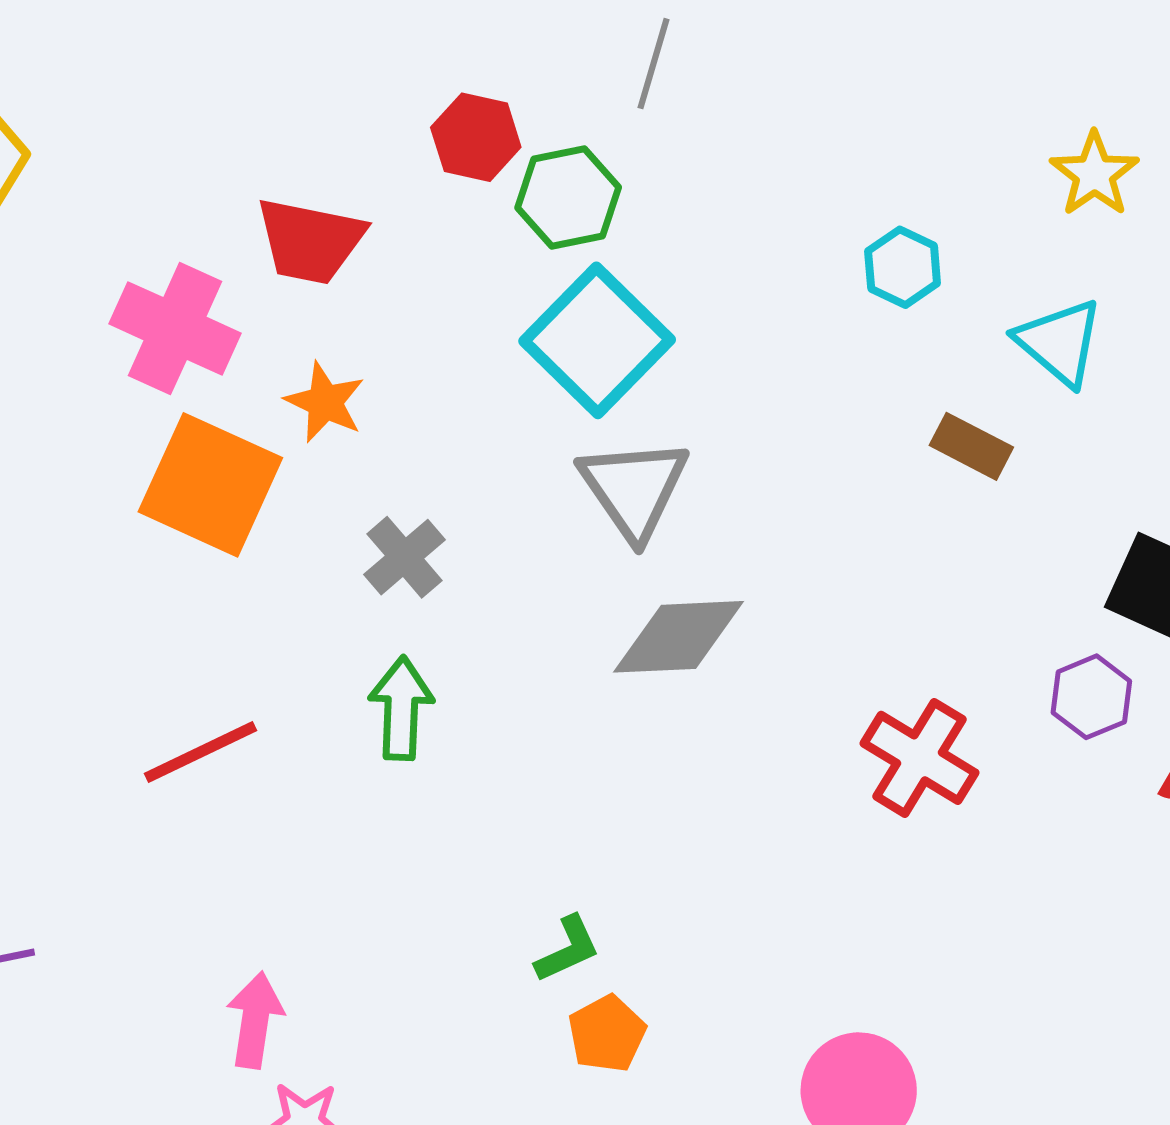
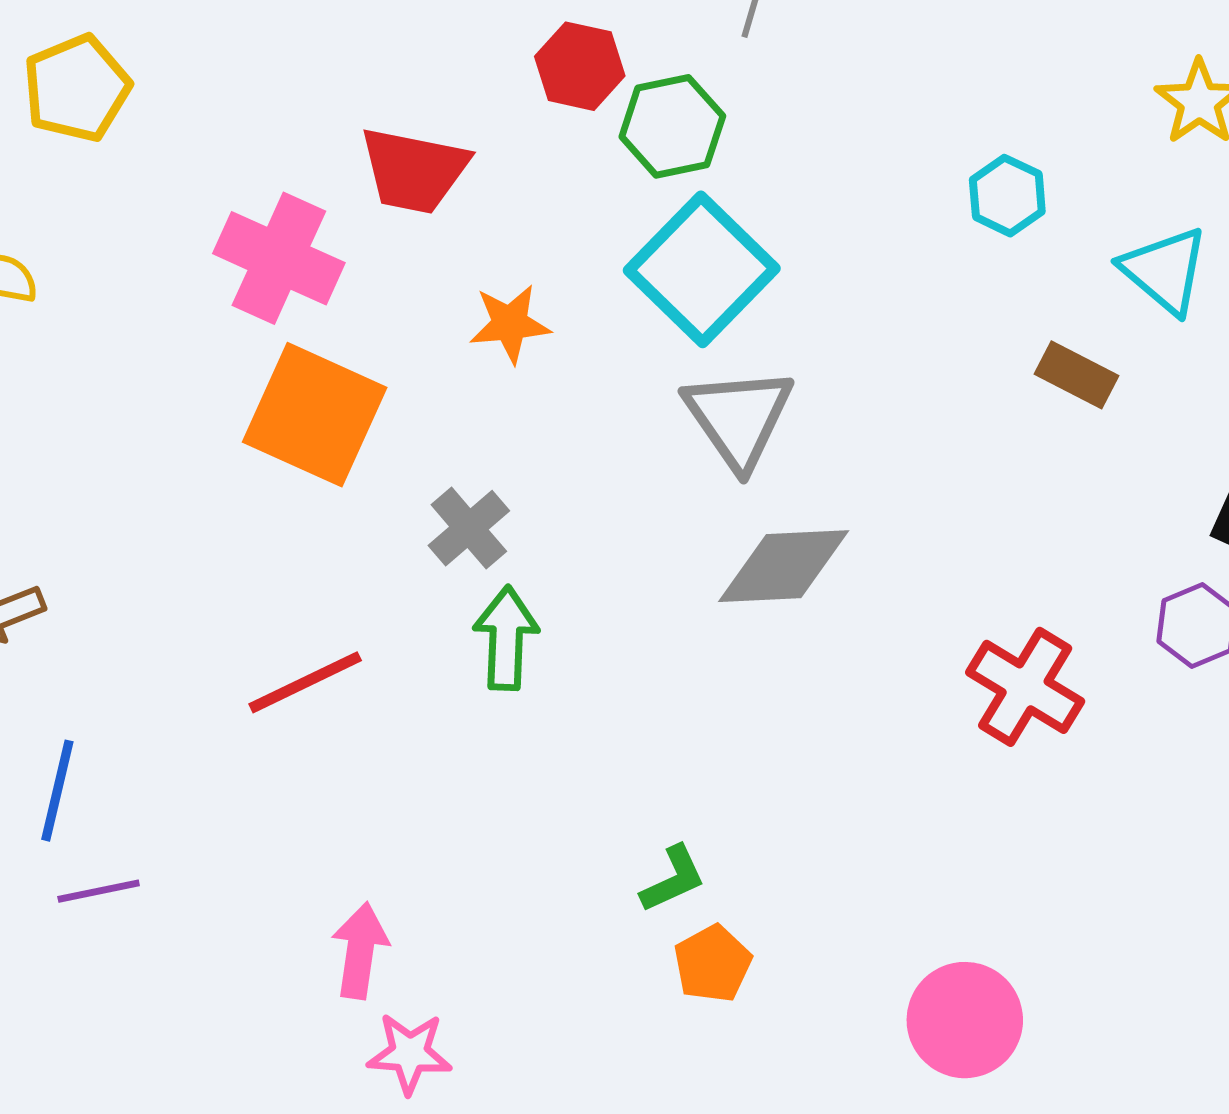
orange star: (325, 402) -> (510, 324), moved, turned -30
gray cross: (404, 557) -> (469, 528), moved

